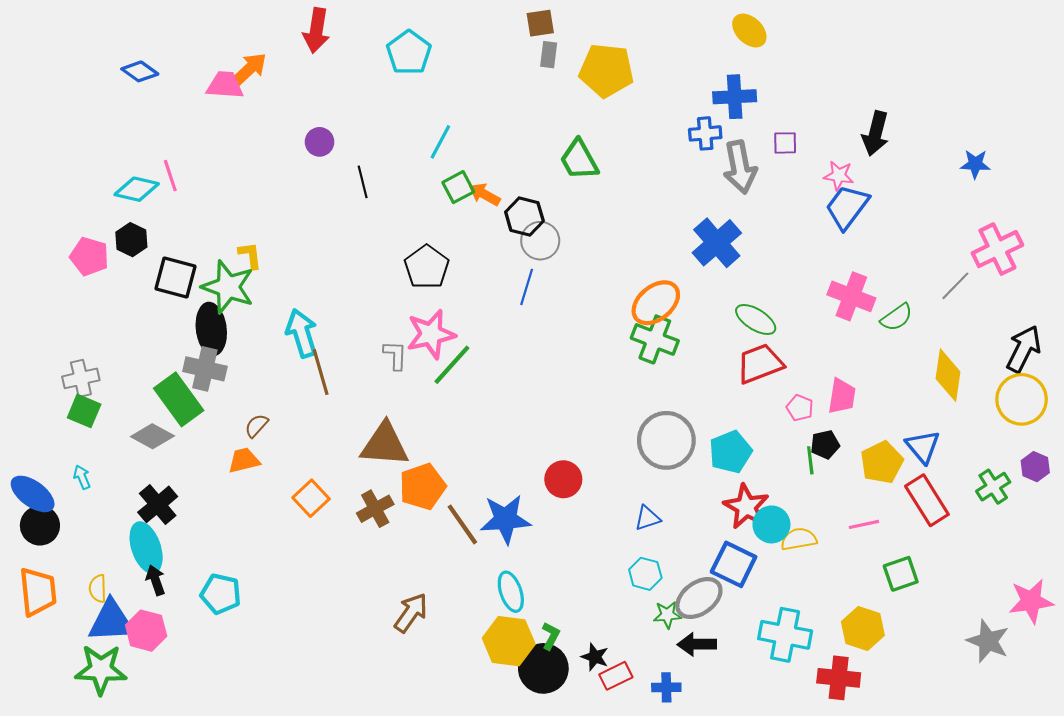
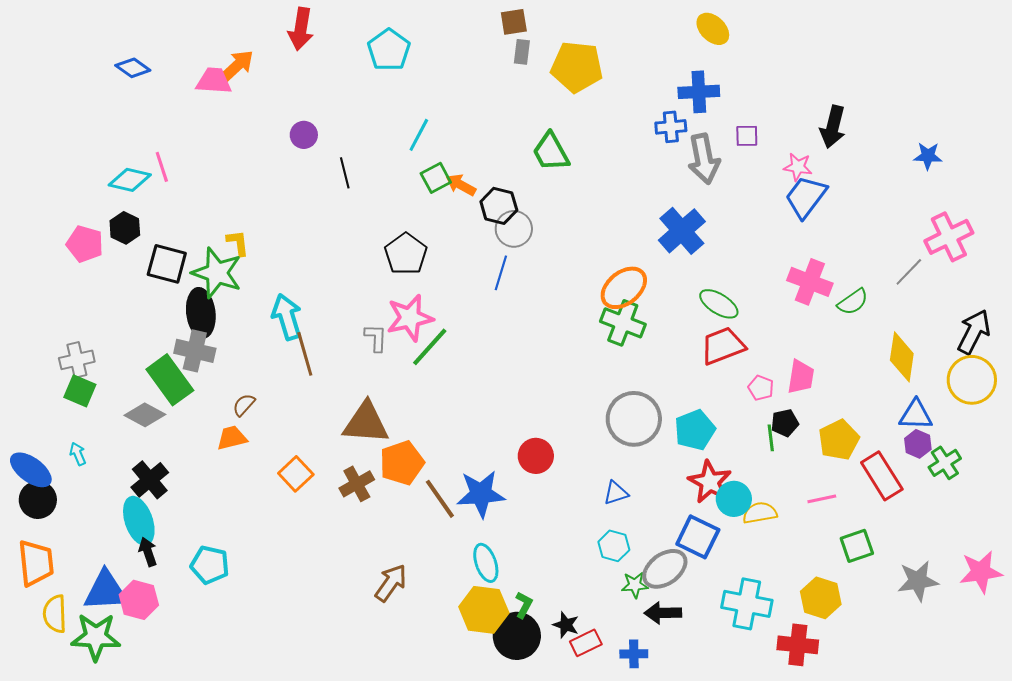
blue triangle: (923, 447) -> (916, 415), moved, turned -48
purple hexagon: (1035, 467) -> (918, 444), moved
yellow semicircle: (98, 589) -> (55, 614), moved, size x1.4
gray star: (988, 641) -> (918, 581), moved, turned -30

